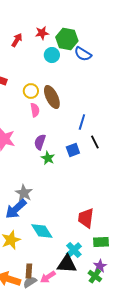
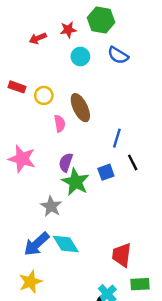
green hexagon: (67, 39) -> (101, 20), moved
red arrow: (17, 40) -> (38, 38), turned -144
yellow circle: (31, 91) -> (44, 95), moved
green star: (48, 158) -> (75, 182), size x1.6
gray star: (24, 193) -> (51, 206), moved
cyan diamond: (42, 231) -> (66, 244), moved

